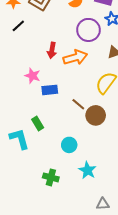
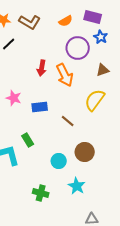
orange arrow: (75, 57) -> (65, 75), turned 80
pink star: (33, 76) -> (14, 98), moved
brown circle: (96, 115) -> (85, 152), moved

